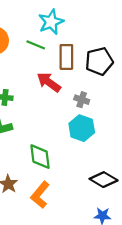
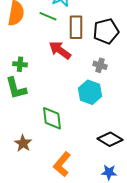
gray cross: (82, 100) -> (100, 65), moved
orange L-shape: (40, 195) -> (62, 164), moved

